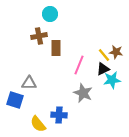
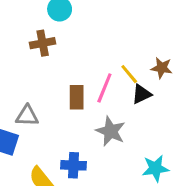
brown rectangle: (56, 48) -> (77, 97), moved
yellow line: (104, 55) -> (129, 74), moved
cyan star: (112, 80) -> (155, 168), moved

